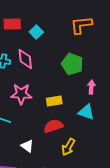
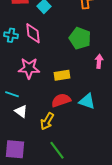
cyan triangle: (86, 112) -> (87, 101), moved
white triangle: (27, 146) -> (21, 111), moved
yellow arrow: (68, 147) -> (47, 121), moved

